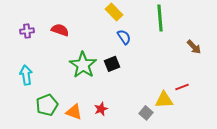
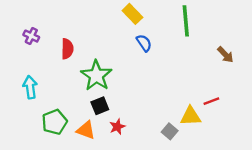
red semicircle: (60, 30) -> (67, 49), moved, turned 72
purple cross: (27, 31) -> (31, 36), turned 32
black square: (112, 64) -> (100, 106), moved

